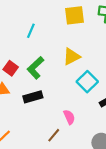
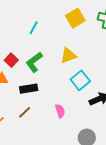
yellow square: (74, 15) -> (75, 18), turned -30
brown line: (54, 135) -> (25, 112), moved

